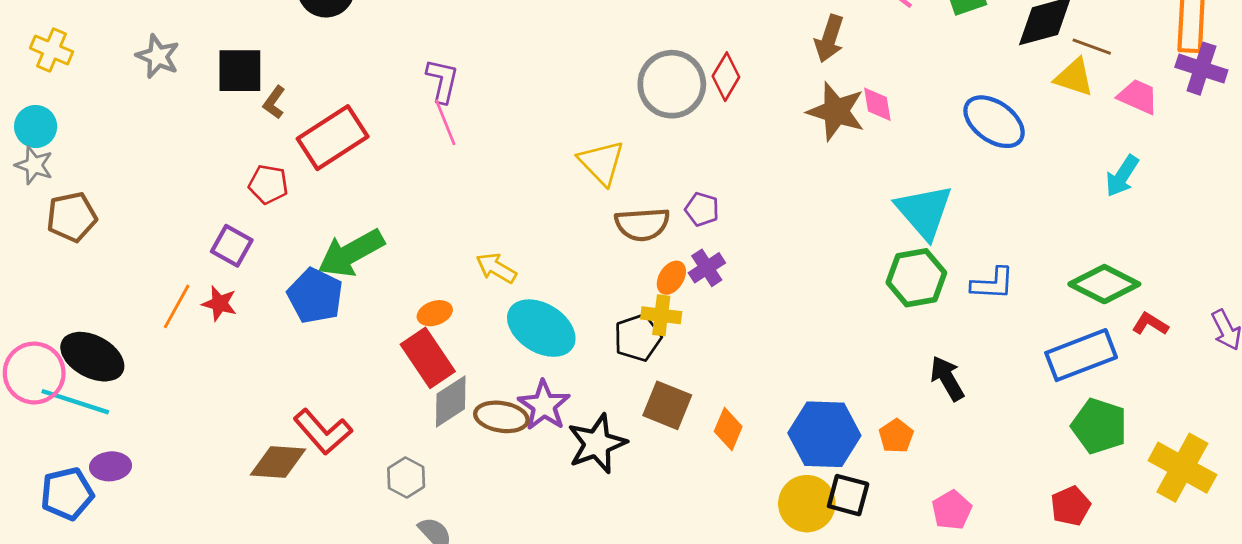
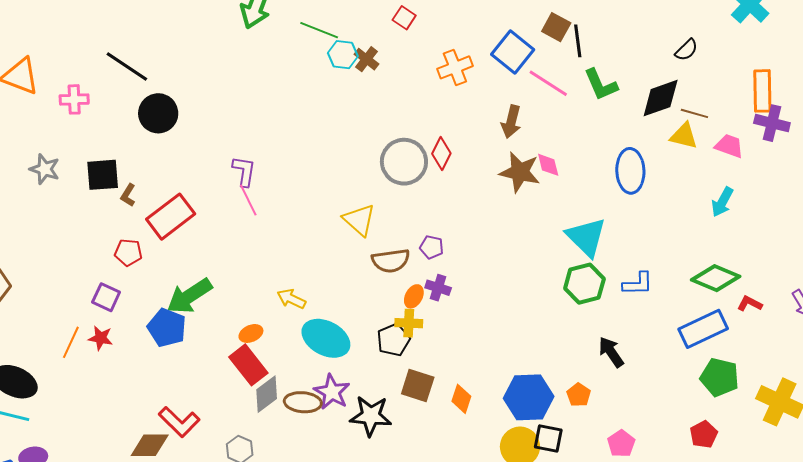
blue ellipse: (994, 122) -> (630, 171), turned 57
purple cross: (707, 268) -> (438, 288), turned -35
black star: (597, 444) -> (371, 416), turned 30

